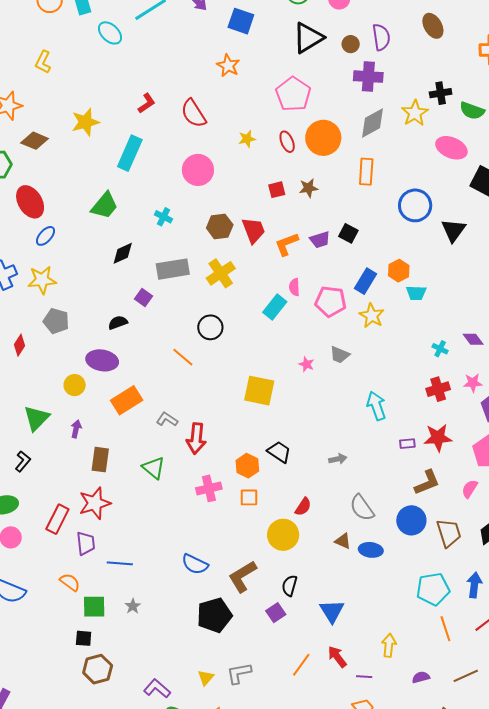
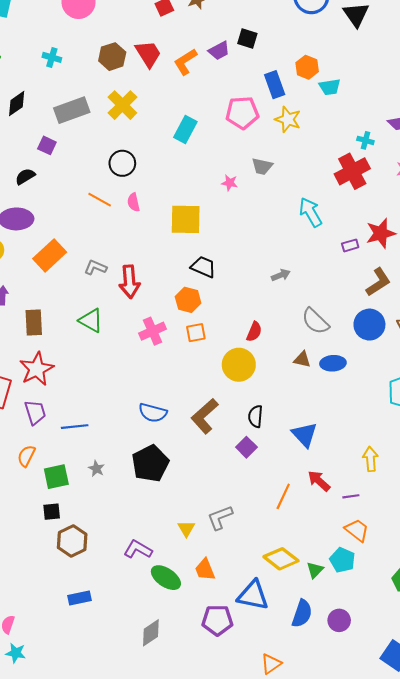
blue rectangle: (365, 281) -> (275, 85), turned -40
pink semicircle: (294, 287) -> (134, 202), moved
red cross: (438, 389) -> (352, 171), moved, size x1.4
black trapezoid: (279, 452) -> (203, 267), moved
orange semicircle: (70, 582) -> (26, 456), turned -90
black pentagon: (214, 615) -> (150, 463), moved

